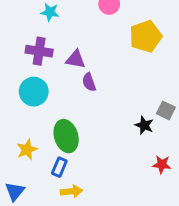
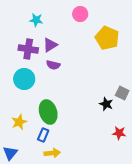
yellow pentagon: (146, 36) -> (107, 38), turned -30
purple triangle: (75, 59) -> (50, 45), moved, turned -42
purple semicircle: (89, 82) -> (53, 65), moved, turned -56

